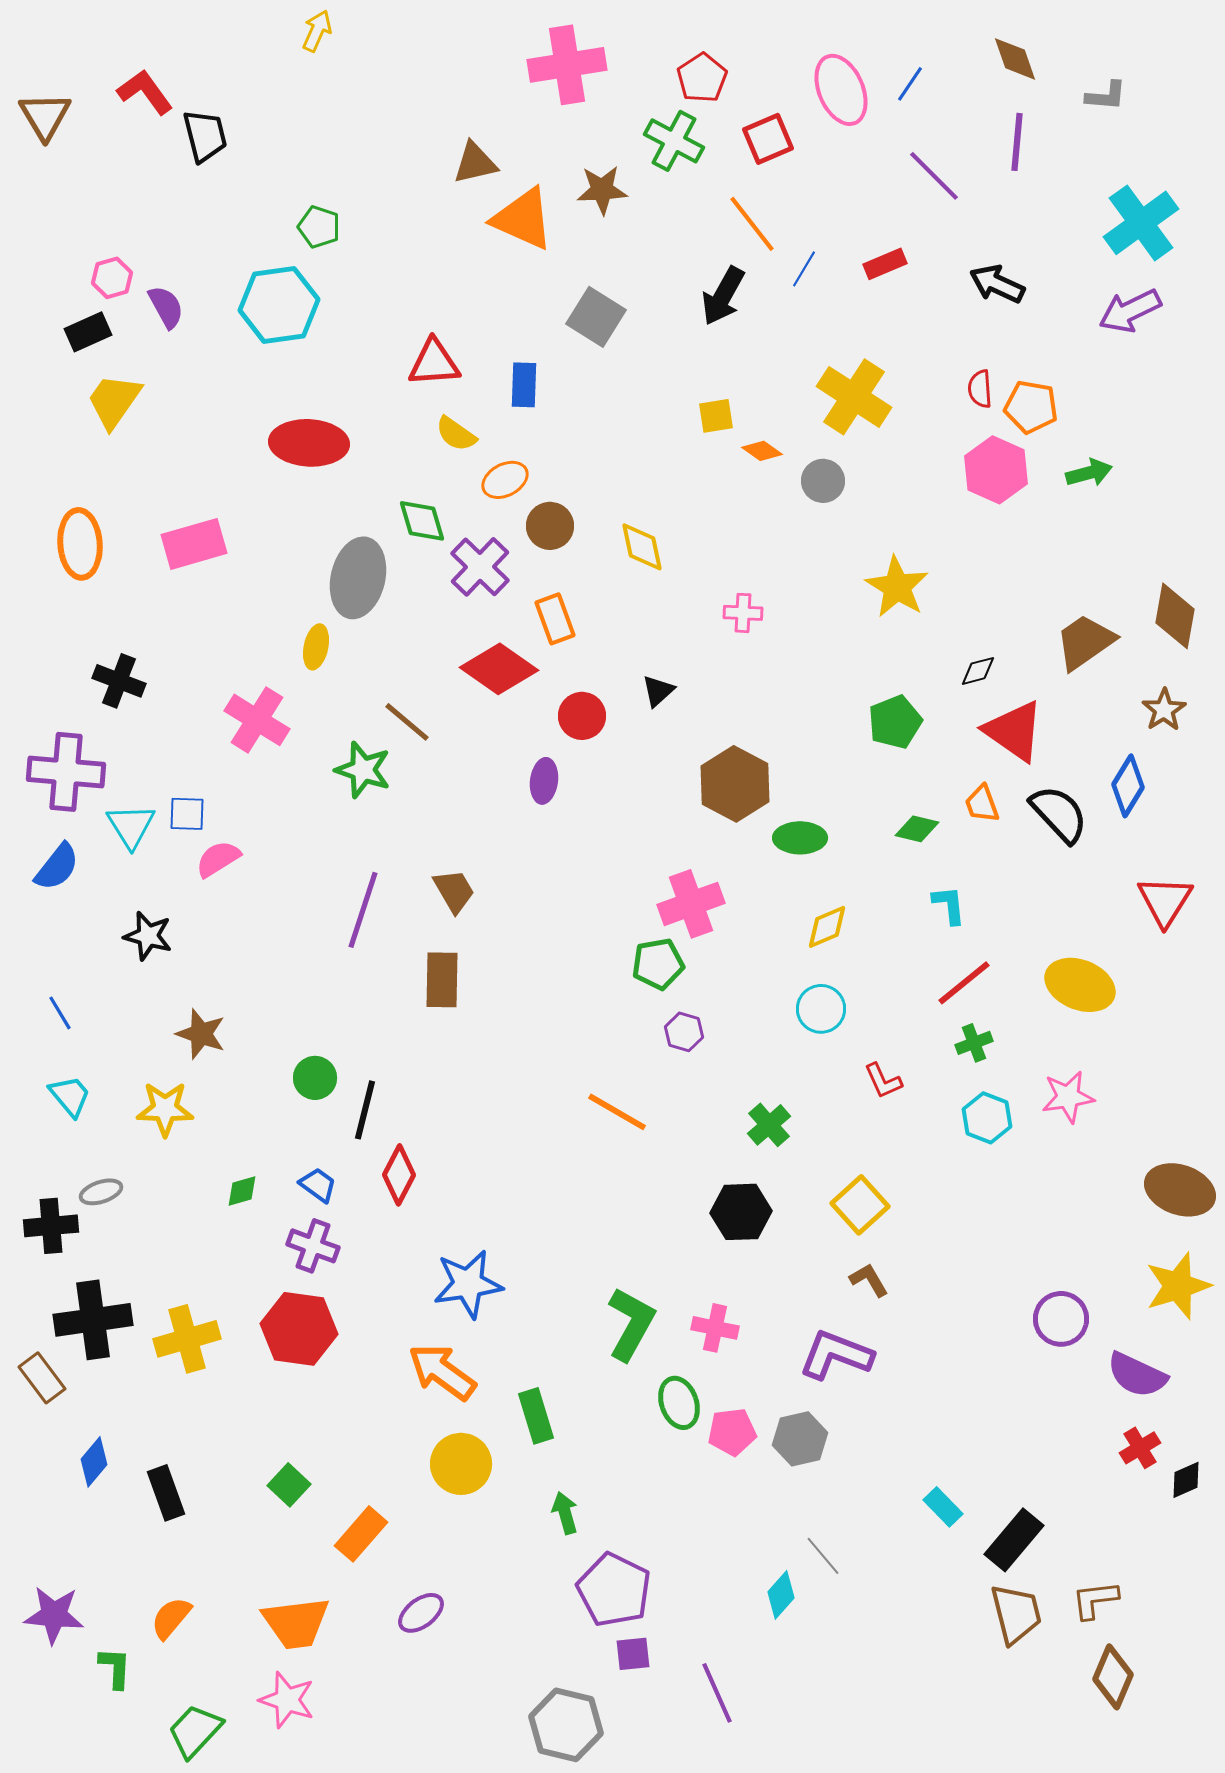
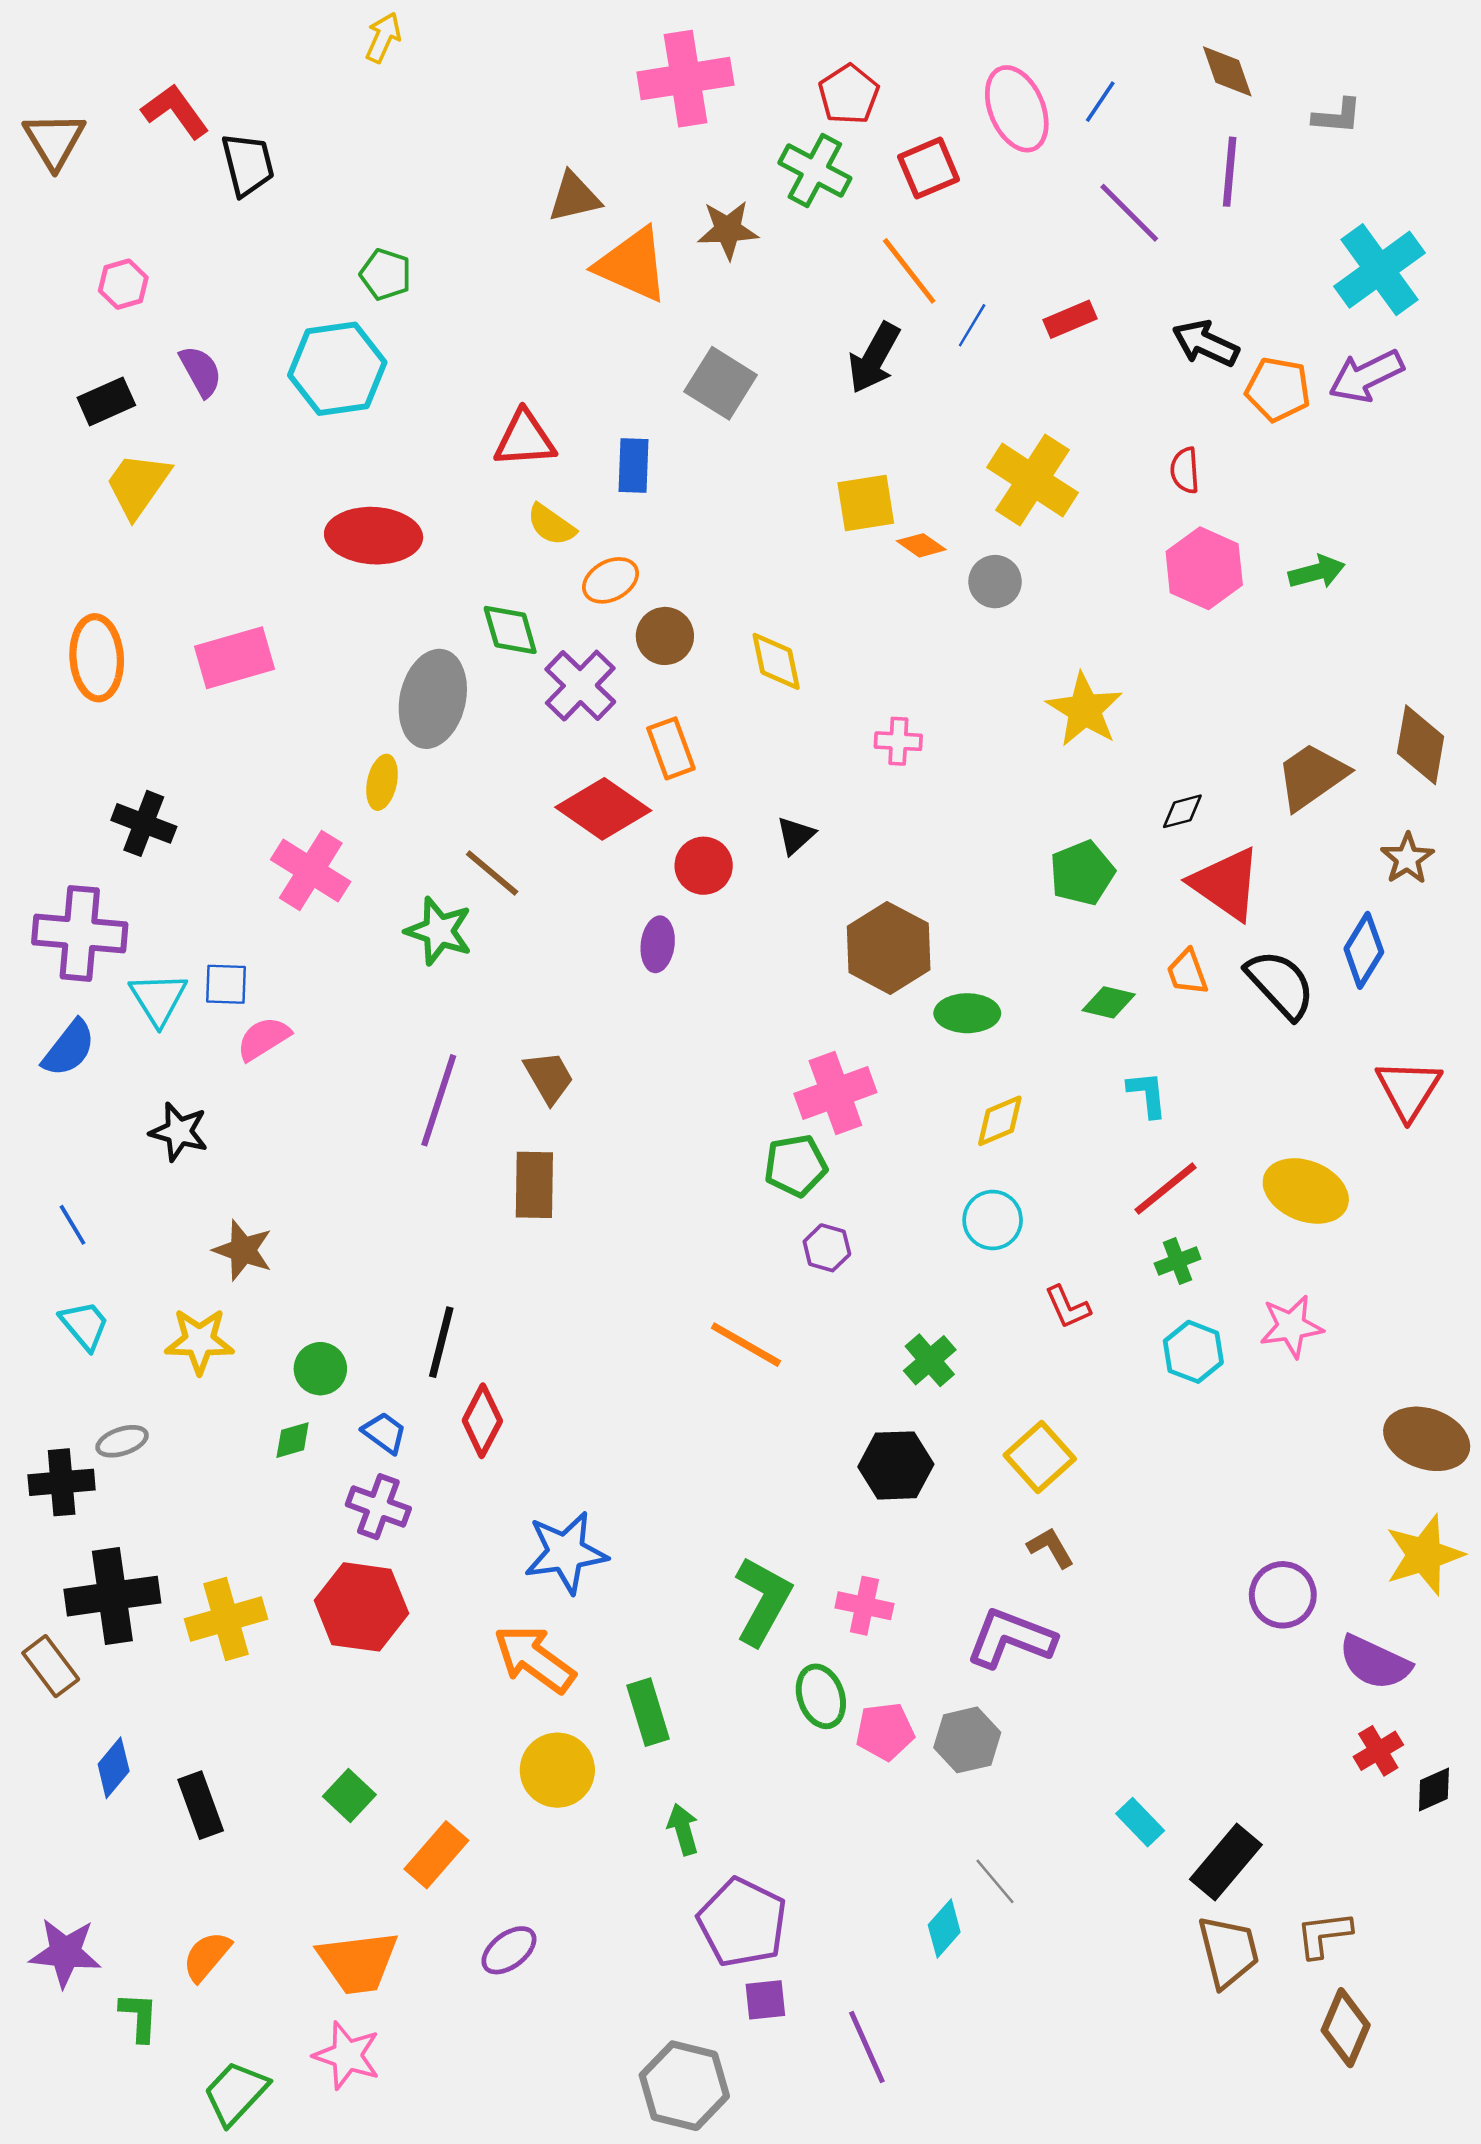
pink hexagon: (112, 278) -> (123, 284), moved
orange pentagon: (1031, 407) -> (1278, 389), moved
yellow square: (716, 416) -> (866, 503), size x1.4
green circle: (315, 1078) -> (320, 1369), moved

